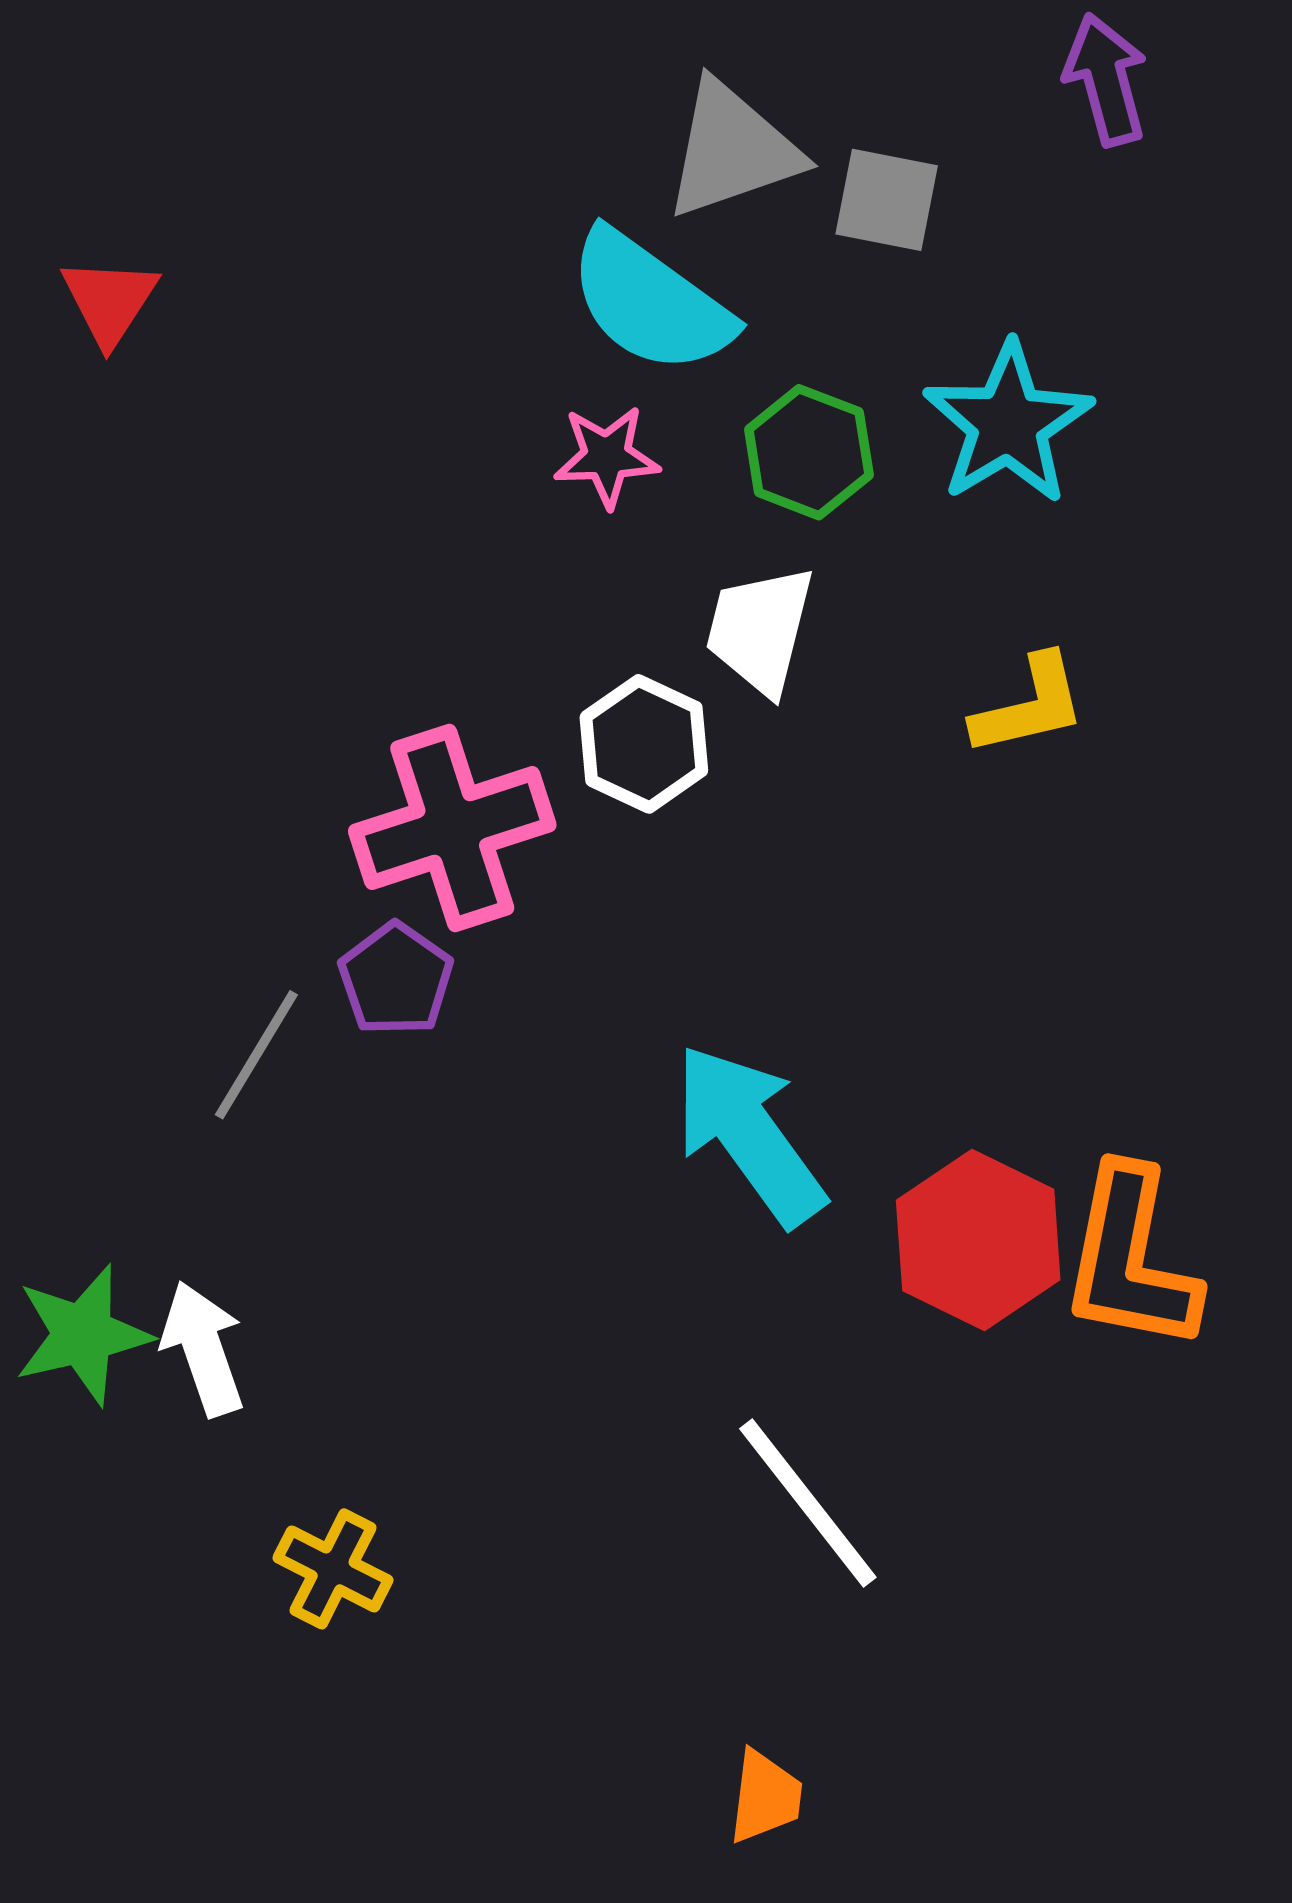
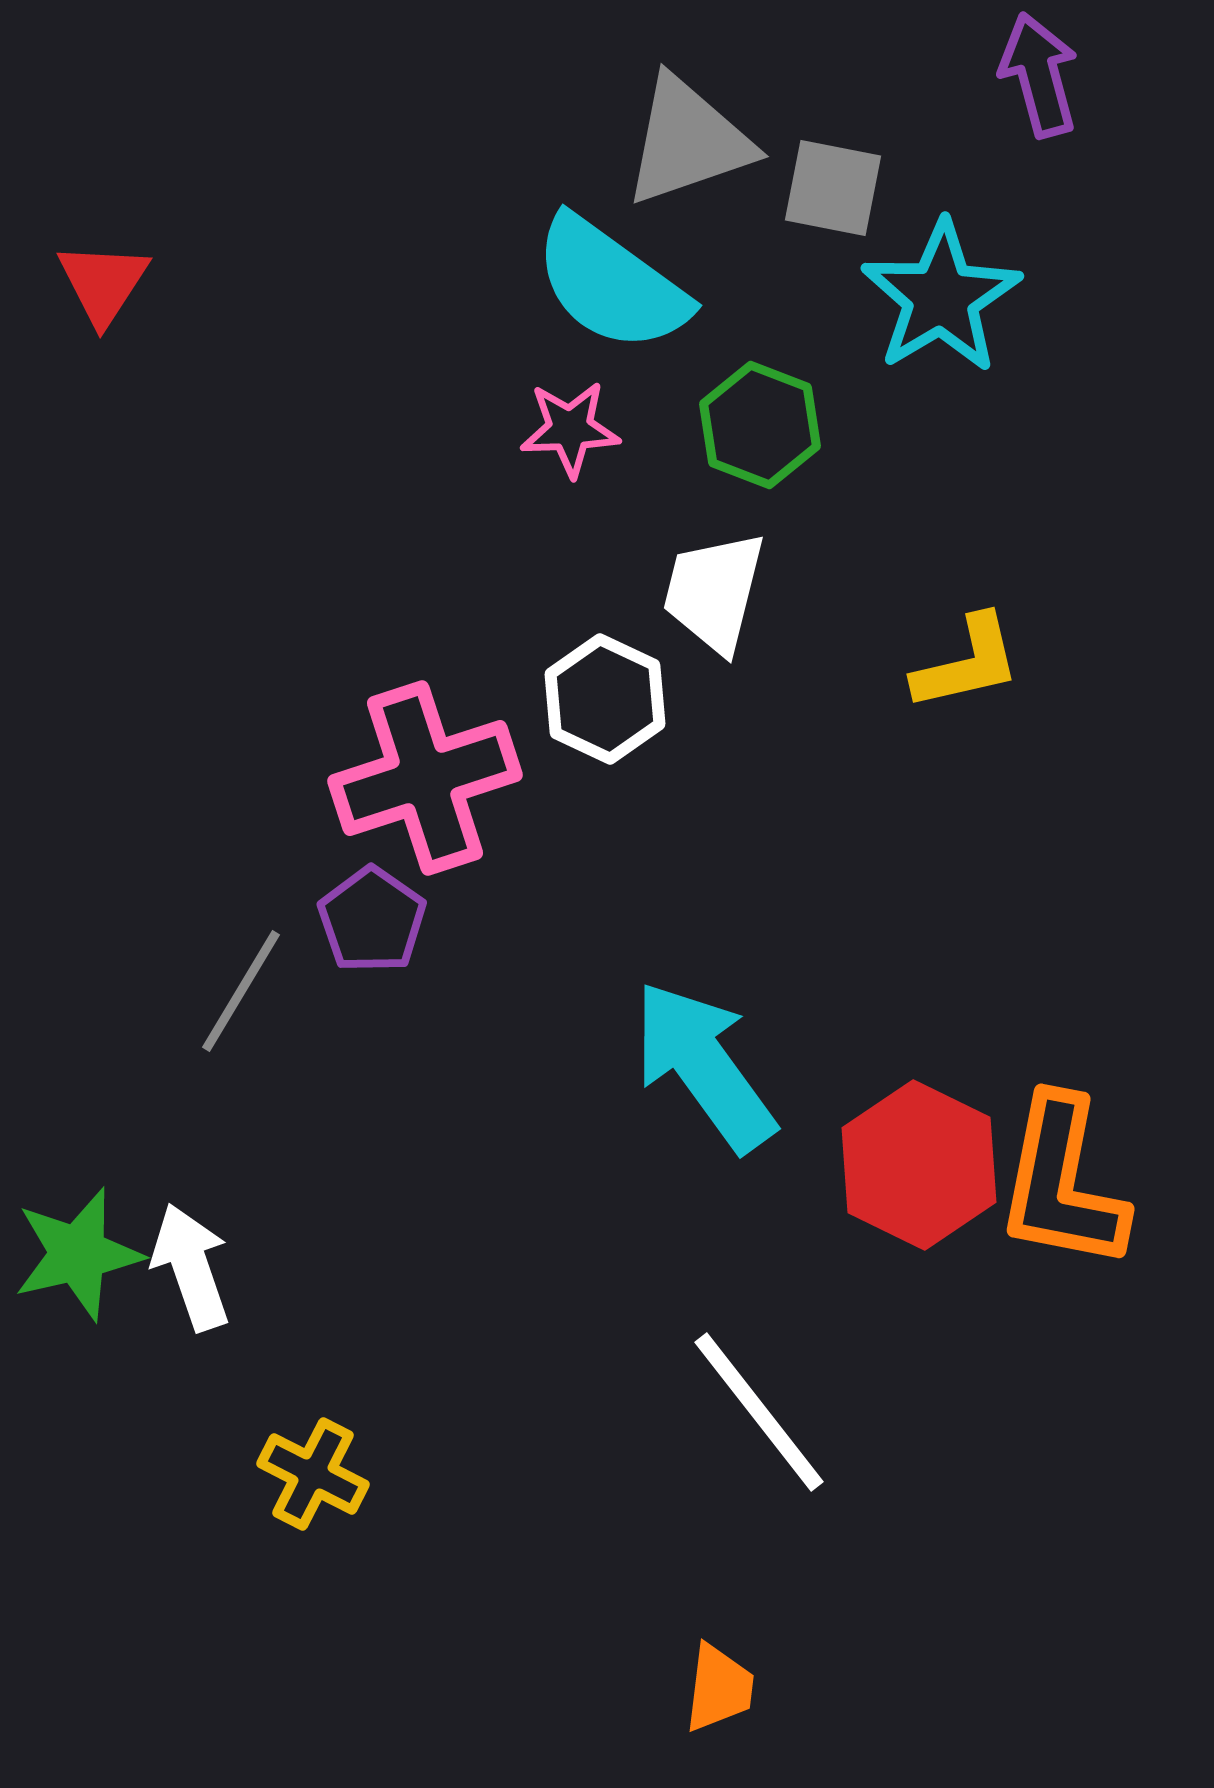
cyan star: (1008, 423) -> (941, 297), moved

